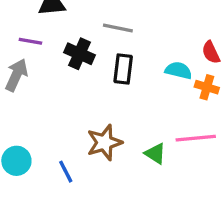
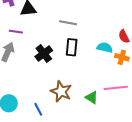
black cross: (80, 54) -> (44, 54), moved, turned 30
brown star: (104, 143) -> (61, 91), turned -30

